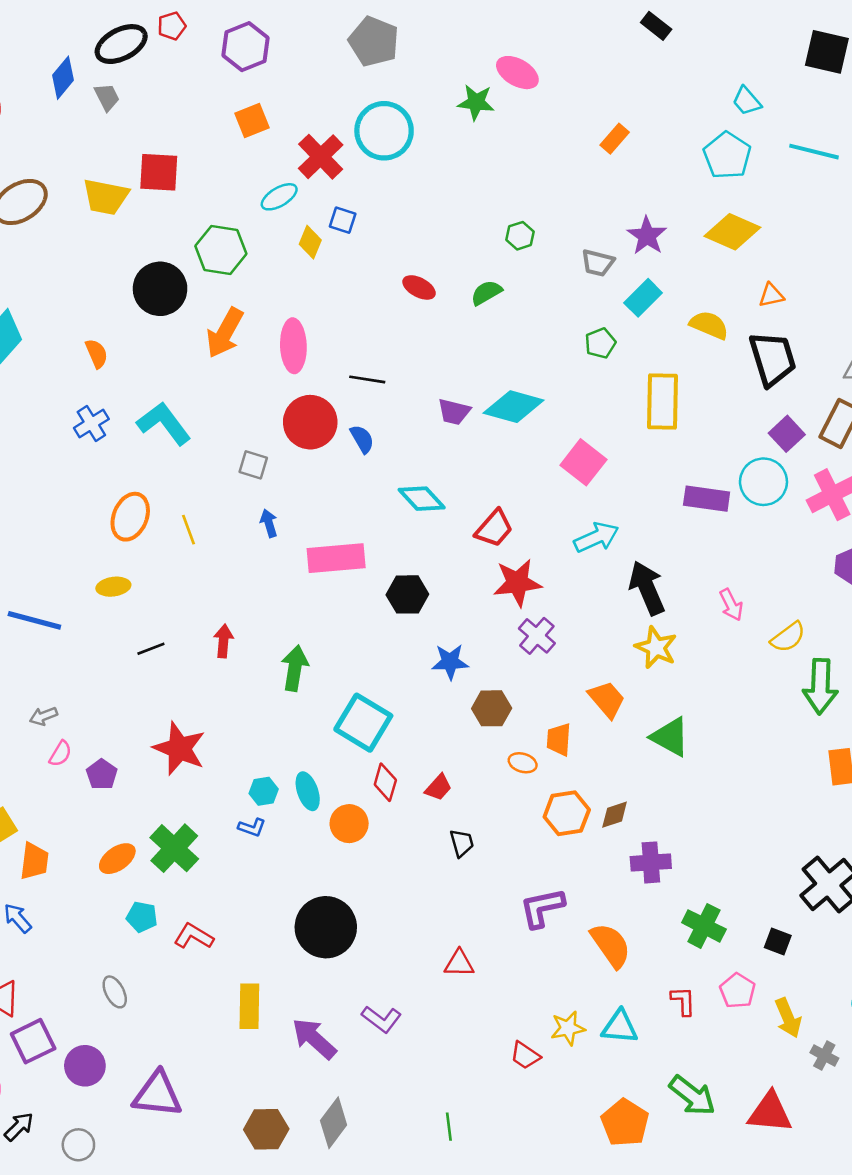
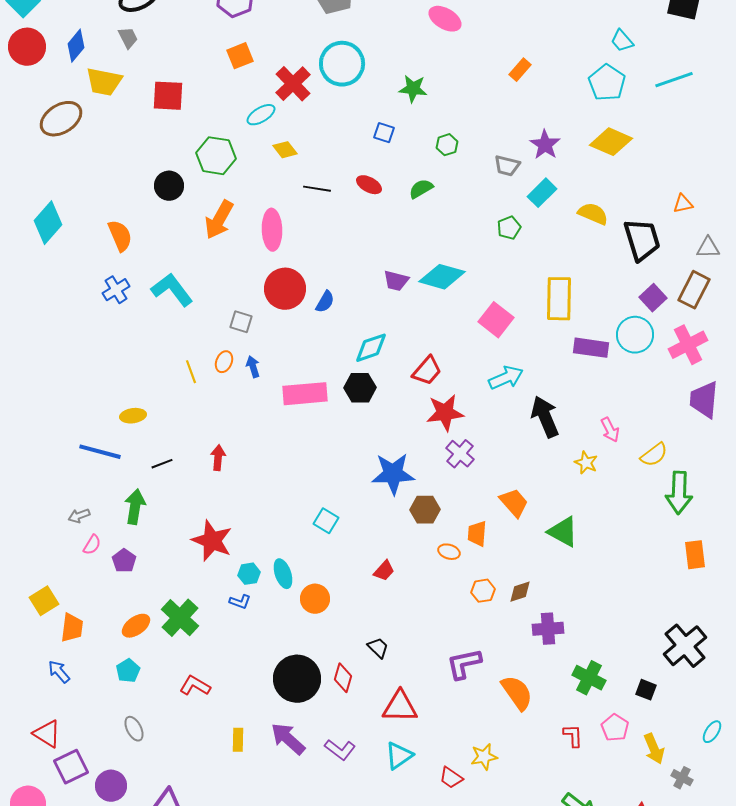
blue diamond: (63, 78) -> (76, 46), moved
green star: (476, 102) -> (413, 89), moved
cyan line: (814, 152) -> (674, 80), turned -33
yellow trapezoid: (106, 197) -> (104, 82), moved
blue square: (343, 220) -> (384, 133), moved
yellow diamond: (310, 242) -> (285, 150), turned -60
black circle: (160, 289) -> (169, 186), size x0.7
orange triangle: (771, 295) -> (683, 204), moved
orange semicircle: (97, 354) -> (120, 236), size x1.4
black line: (367, 379) -> (317, 189), moved
yellow rectangle: (662, 401) -> (559, 299), moved
blue semicircle: (362, 439) -> (325, 302), turned 60
cyan diamond: (422, 499) -> (371, 348), turned -66
orange ellipse: (130, 517) -> (224, 362), moved, size x0.6
black hexagon: (407, 594) -> (360, 388), moved
blue line: (34, 620) -> (100, 452), moved
yellow star: (656, 647) -> (586, 463), moved, size x0.7
blue star: (450, 662) -> (393, 474), size x1.5
green arrow: (295, 668) -> (135, 507), moved
cyan square: (363, 723) -> (326, 521), size x0.6
red star: (179, 749) -> (212, 541), moved
red diamond: (385, 782) -> (343, 678), moved
orange hexagon: (567, 813) -> (483, 591), size x0.7
black trapezoid: (462, 843) -> (378, 648), moved, turned -30
cyan pentagon: (142, 917) -> (128, 671), moved, turned 30
red triangle: (459, 963) -> (400, 707), size x1.5
yellow rectangle: (249, 1006) -> (238, 740), size x0.7
cyan triangle: (620, 1027) -> (399, 756), moved, turned -40
purple arrow: (314, 1039) -> (288, 739), moved

